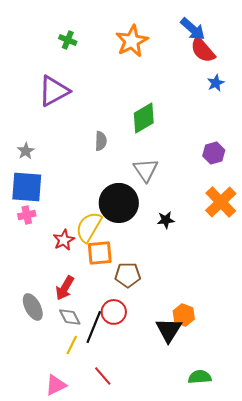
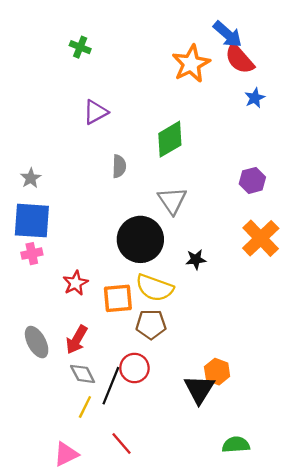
orange star: (132, 41) -> (191, 64), moved
purple triangle: (54, 91) -> (96, 112), moved, size x0.7
yellow semicircle: (89, 227) -> (155, 288), moved, turned -100
gray ellipse: (33, 307) -> (37, 342), moved

